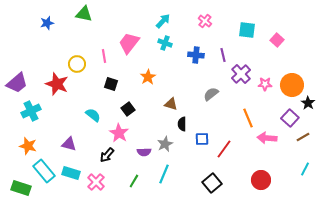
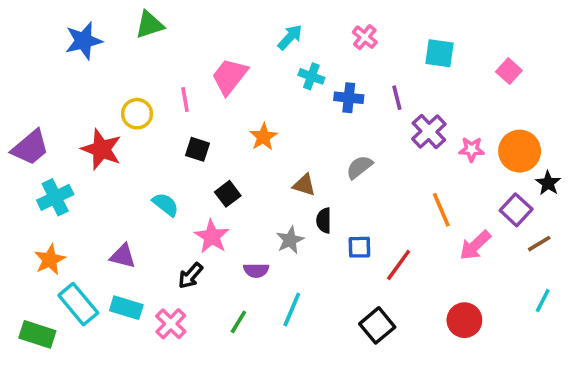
green triangle: (84, 14) -> (149, 25), turned -30
blue star: (47, 23) -> (84, 41), size x1.5
pink square: (277, 40) -> (509, 71), moved
cyan cross: (165, 43) -> (311, 76), moved
gray semicircle: (211, 94) -> (359, 167), moved
pink arrow: (267, 138) -> (475, 245), turned -48
gray star: (165, 144) -> (290, 240), moved
orange star: (28, 146) -> (50, 260), turned 30

